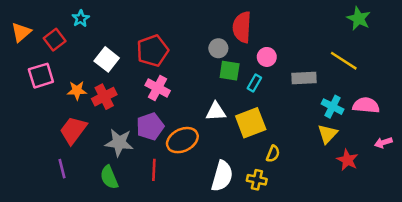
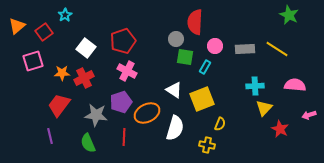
gray rectangle: (304, 78) -> (245, 49), moved
cyan cross: (333, 107) -> (255, 86), moved, turned -30
white triangle: (216, 112) -> (174, 90), turned 36
white semicircle: (222, 176) -> (175, 128), moved

